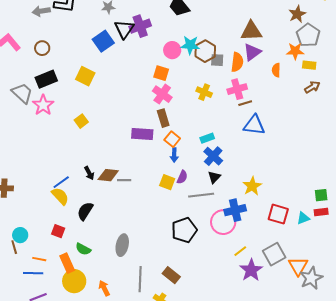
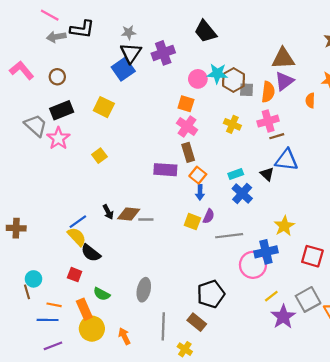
black triangle: (124, 29) -> (131, 53), moved
black triangle: (214, 177) -> (267, 174), moved, turned -32
black semicircle: (85, 211) -> (91, 253), moved, turned -84
black pentagon: (184, 230) -> (211, 294), moved

